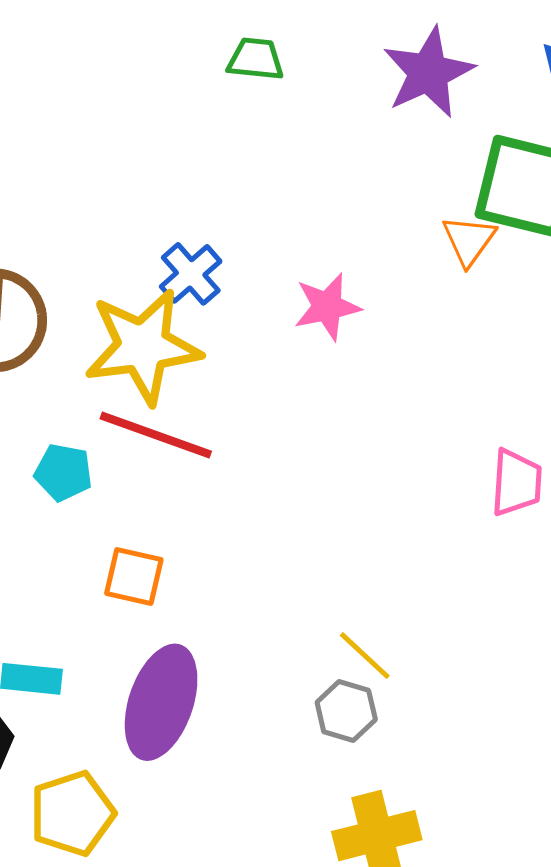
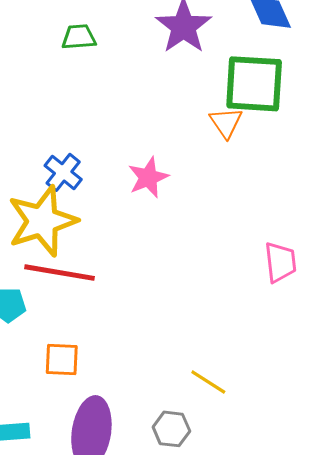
gray hexagon: (346, 711) -> (171, 429), moved

